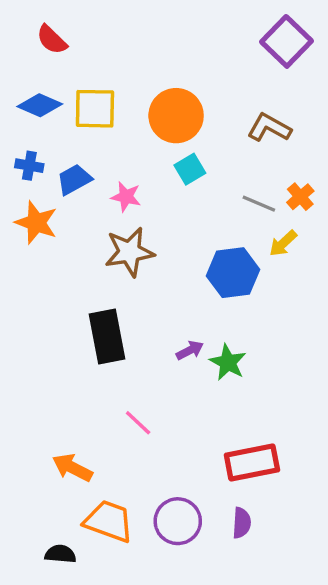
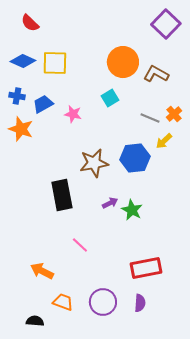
orange circle: (176, 116) -> (123, 62), moved
brown star: (129, 252) -> (94, 163), moved
orange trapezoid: (109, 521) -> (63, 302), size x0.7

